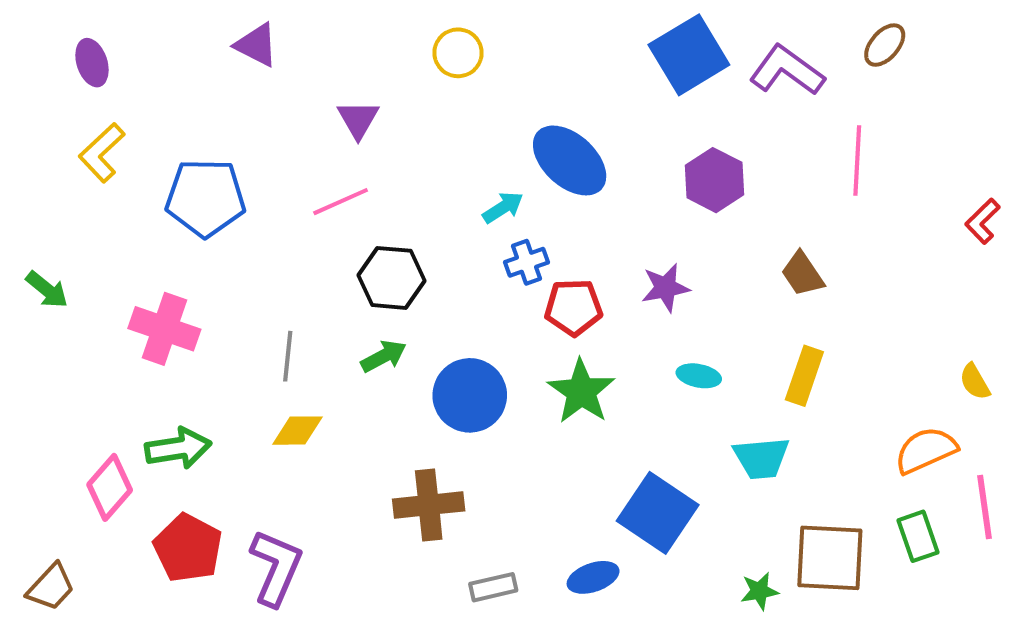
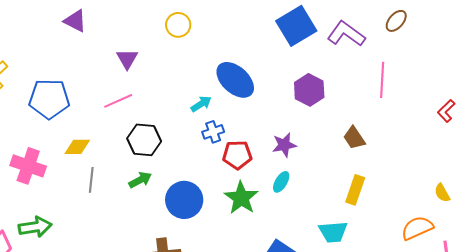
cyan ellipse: (699, 376) -> (281, 182), moved, turned -70
yellow diamond: (298, 431) -> (77, 147), moved

